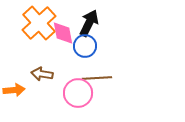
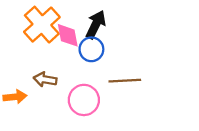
brown line: (97, 78) -> (125, 81), moved

